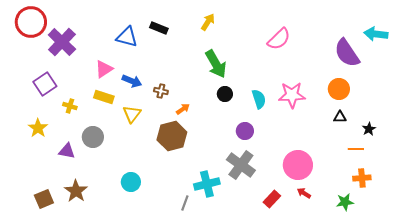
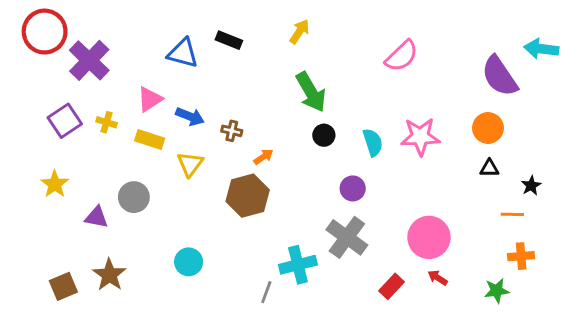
yellow cross: (70, 106) -> (107, 122), moved

